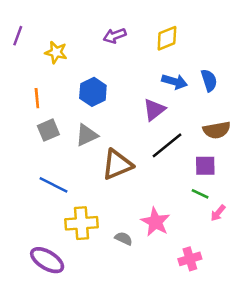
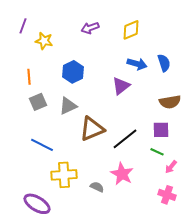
purple line: (18, 36) -> (23, 26), moved
black line: (167, 145) -> (125, 139), moved
pink cross: (190, 259) -> (167, 195), moved, turned 36

